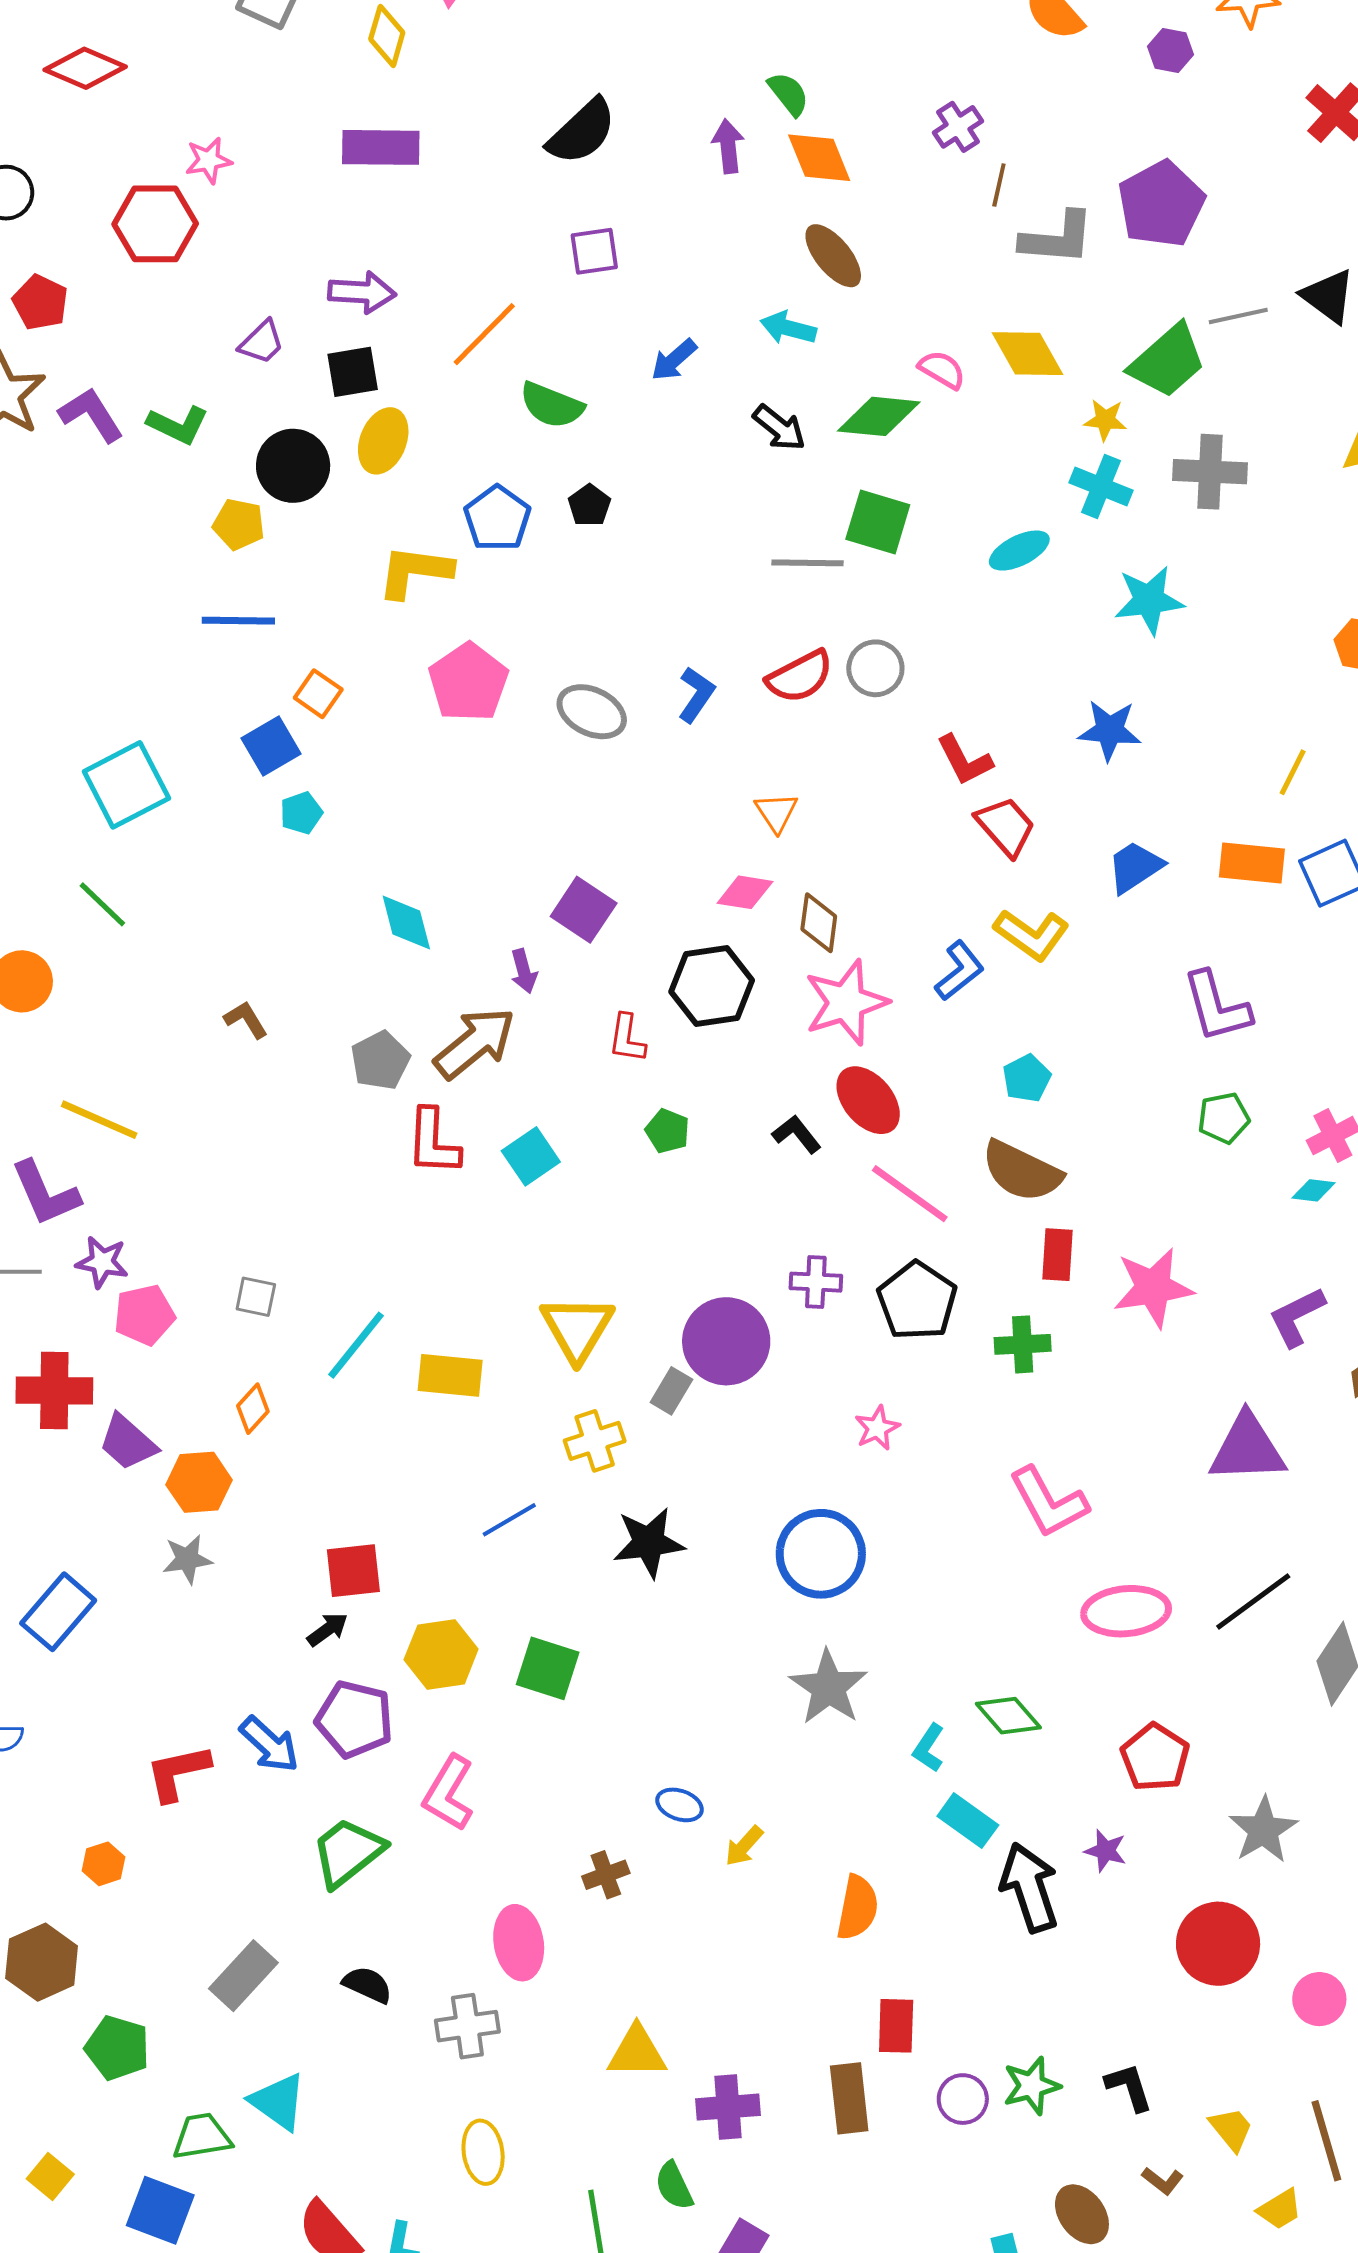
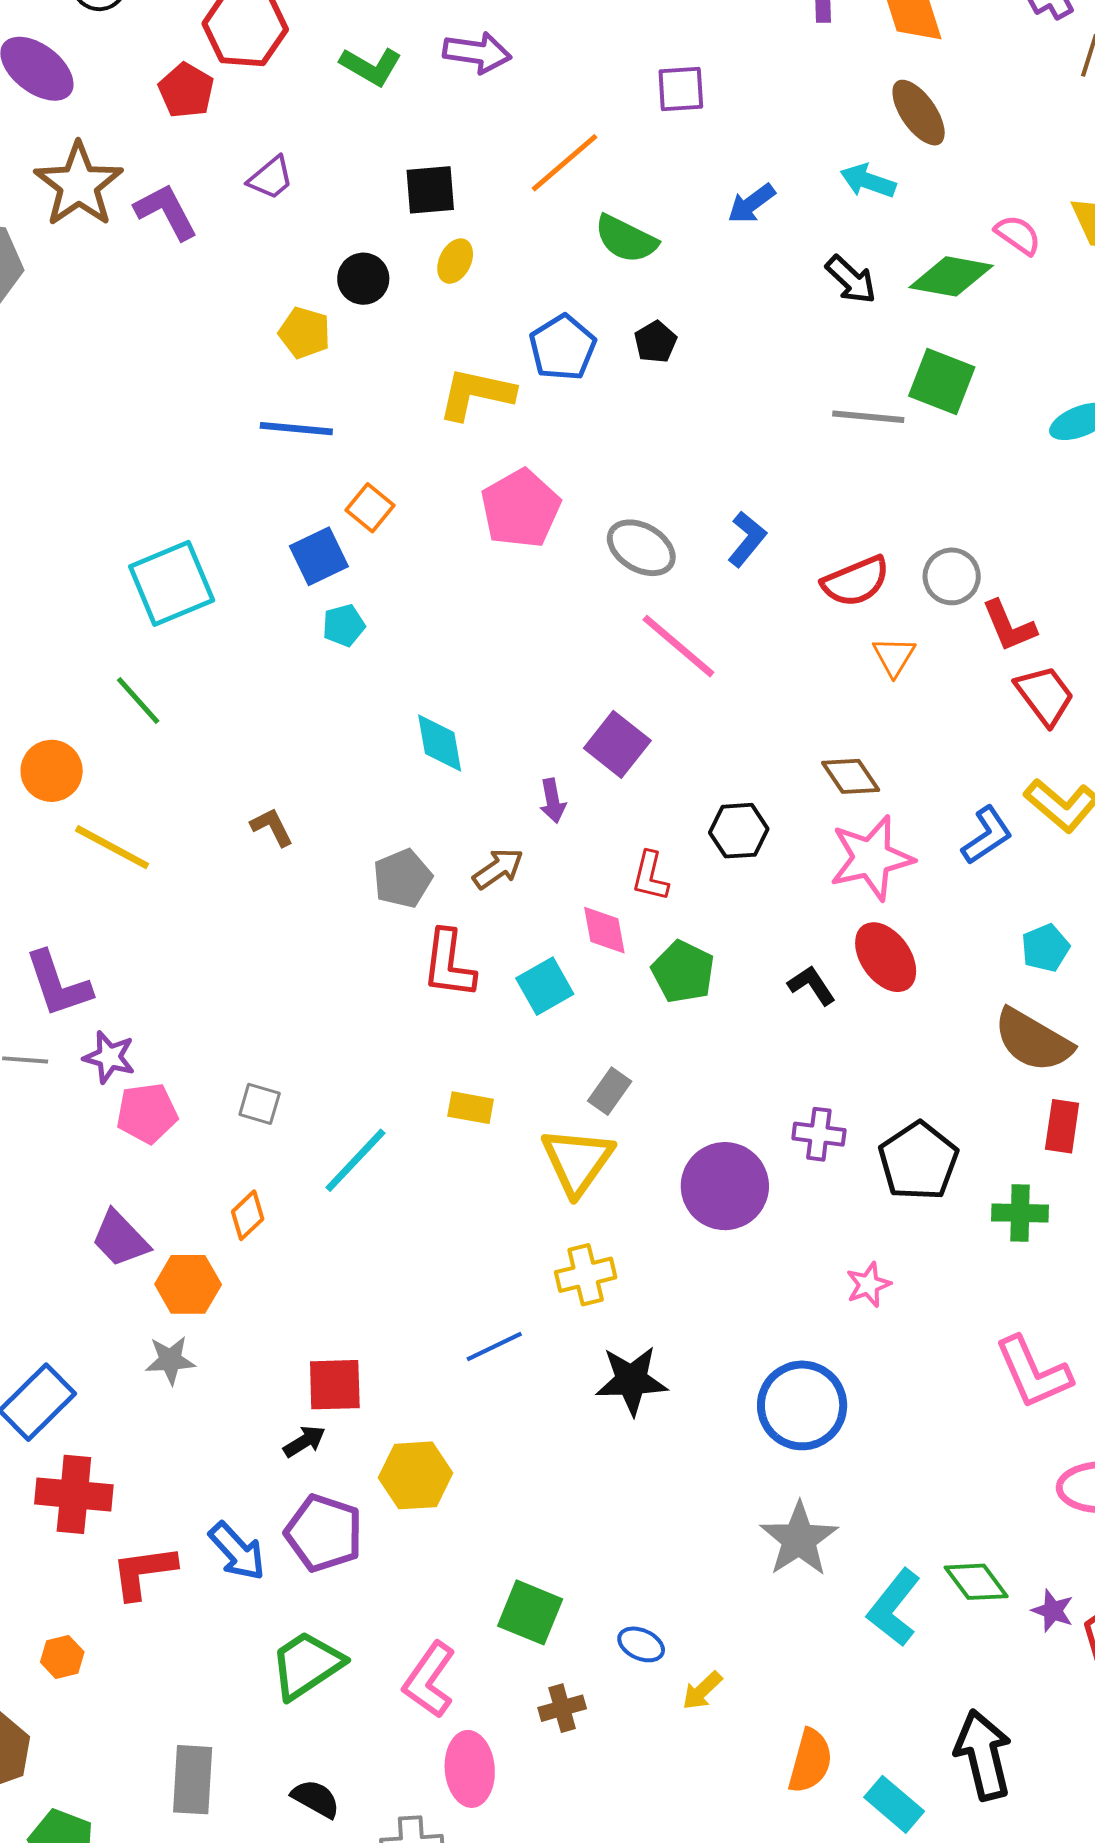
purple arrow: (362, 292) -> (477, 53), moved
red pentagon: (40, 302) -> (186, 91), moved
purple trapezoid: (262, 342) -> (271, 178), moved
green L-shape: (178, 425) -> (371, 66), moved
yellow ellipse: (383, 441) -> (455, 261), size x0.7
black circle: (293, 466) -> (363, 279), size x0.7
gray circle: (875, 668) -> (952, 576), moved
red semicircle: (800, 677) -> (856, 581), moved
orange triangle: (776, 812) -> (894, 656), moved
pink diamond: (745, 892) -> (604, 930), moved, turned 66
brown diamond: (819, 923) -> (851, 776), turned -46
black hexagon: (712, 986) -> (739, 831), size x0.7
brown arrow: (475, 1043) -> (498, 869), size x0.6
yellow line: (99, 1120) -> (112, 847), moved
green pentagon: (667, 1131) -> (683, 972), size x1.4
pink line: (910, 1194) -> (678, 646), moved
yellow rectangle: (450, 1375) -> (471, 1108), moved, size x0.7
red cross: (54, 1390) -> (74, 1494), moved
gray rectangle: (671, 1391) -> (610, 1091), moved
green square: (548, 1668) -> (530, 1612), moved
cyan L-shape: (929, 1748) -> (894, 1608), size x1.6
pink L-shape: (449, 1793) -> (429, 1680), moved
cyan rectangle: (968, 1821) -> (894, 1804), moved
purple star: (1106, 1851) -> (1053, 1611), moved
gray rectangle: (243, 1976) -> (193, 1780), turned -44

